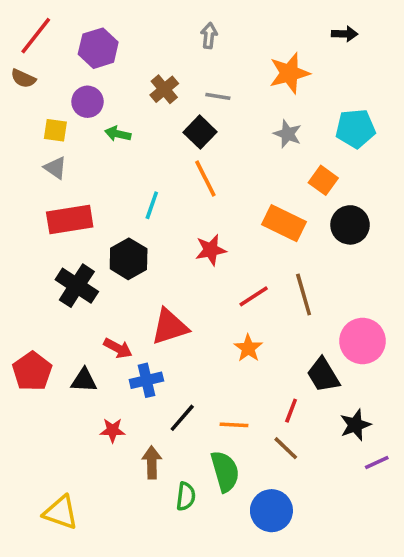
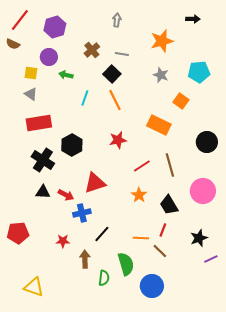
cyan line: (152, 205) -> (85, 98), moved
black circle: (350, 225) -> (207, 142), moved
red pentagon: (32, 371) -> (18, 233), moved, turned 30
black trapezoid: (323, 375) -> (169, 205), moved
black triangle: (84, 380) -> (43, 192), moved
orange line: (234, 425) -> (141, 238), moved

